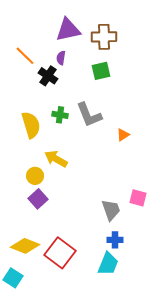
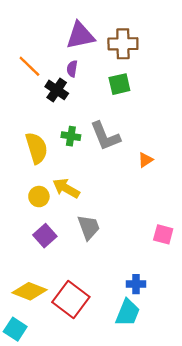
yellow circle: (35, 176) -> (39, 197), moved
gray trapezoid: (111, 210) -> (89, 227), moved

